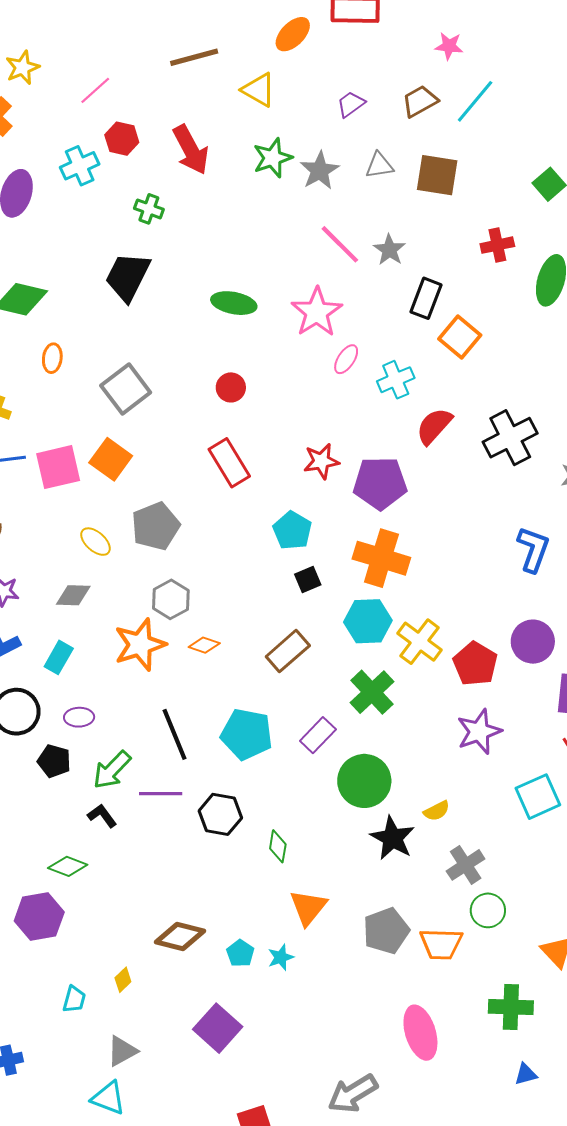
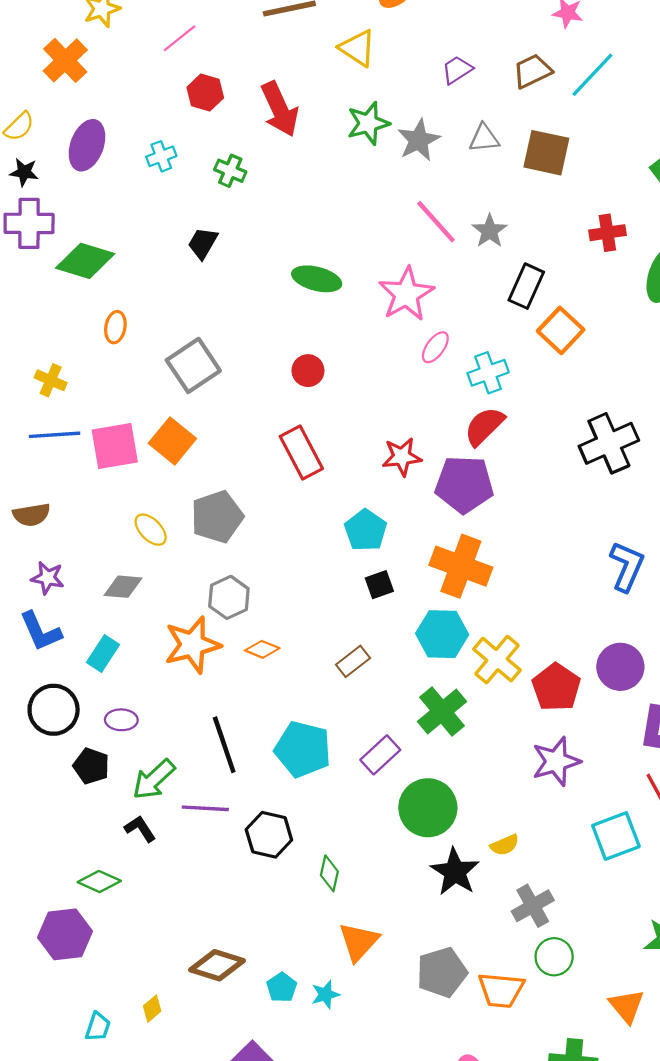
cyan cross: (80, 166) -> (161, 156), moved, size x0.7
black trapezoid: (128, 277) -> (203, 243), size x0.6
red semicircle: (434, 426) -> (484, 426), moved
brown rectangle: (288, 651) -> (353, 661), size x0.7

